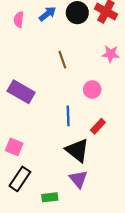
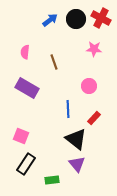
pink semicircle: (19, 20) -> (25, 52), moved
pink star: (111, 54) -> (94, 49), moved
brown line: (62, 60) -> (54, 62), moved

